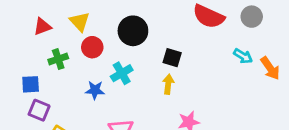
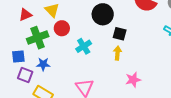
black circle: (133, 31) -> (103, 14), moved
green cross: (58, 59) -> (38, 38), size x1.5
blue star: (95, 90) -> (43, 64), moved

